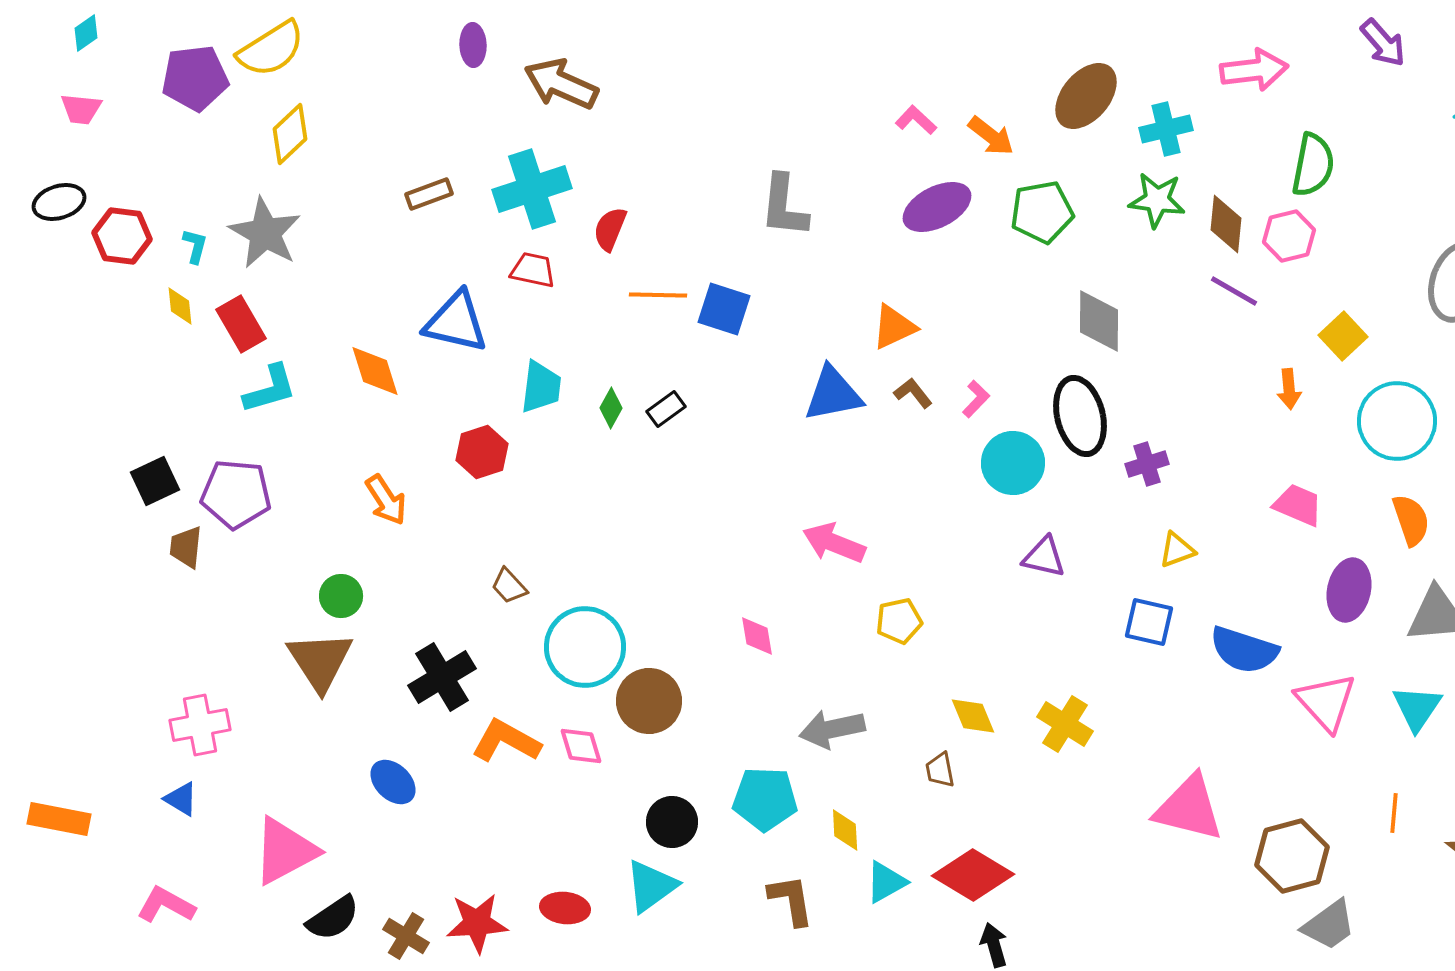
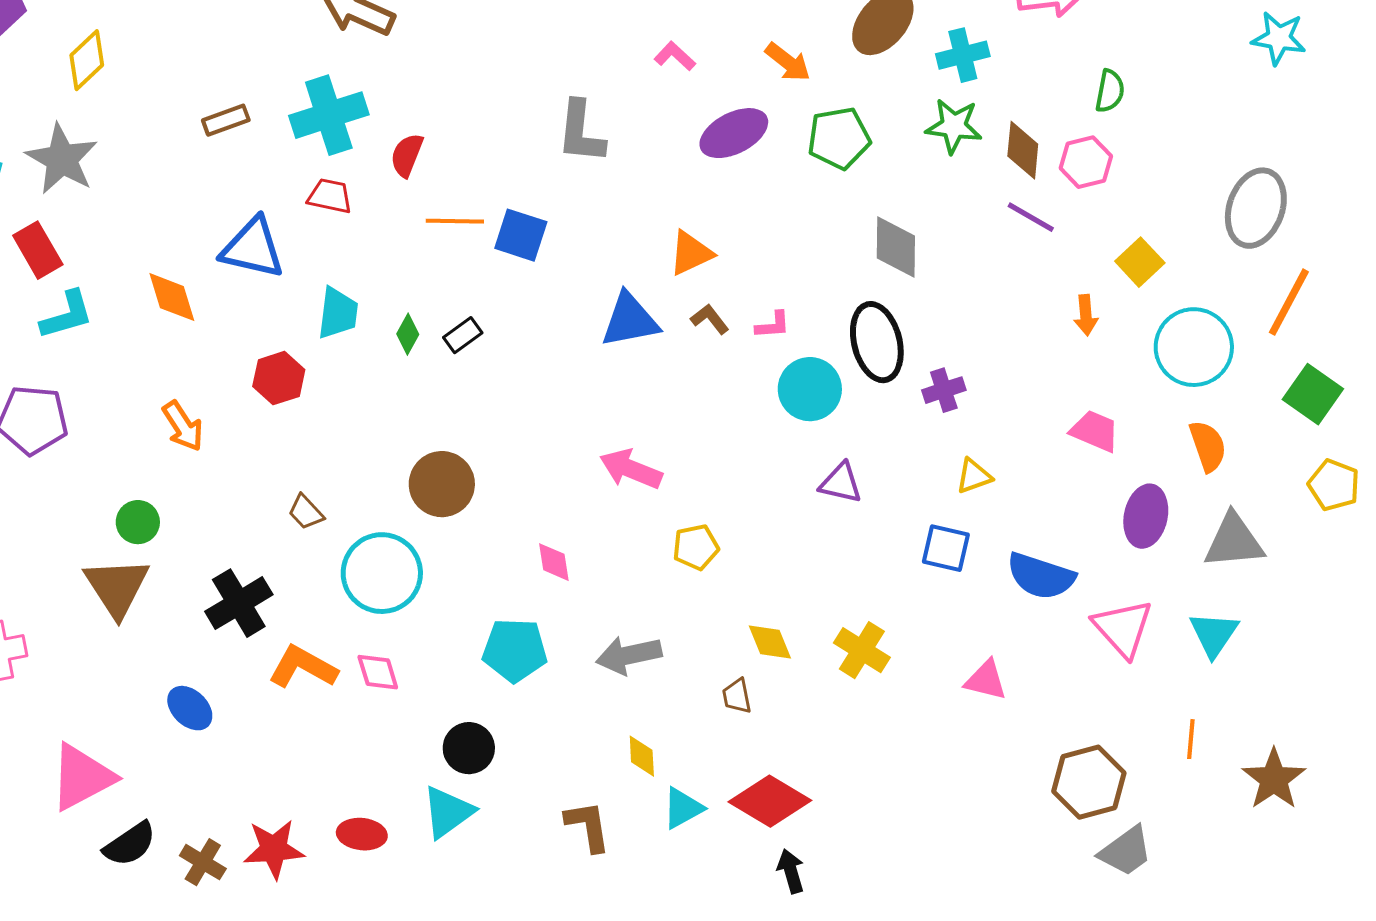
pink L-shape: (916, 120) -> (675, 56), moved
green semicircle: (1313, 165) -> (1110, 91), size x0.7
pink L-shape: (976, 399) -> (773, 325), turned 42
brown circle: (649, 701) -> (442, 484), moved
cyan pentagon: (765, 799) -> (515, 650), moved
pink triangle: (1189, 808) -> (986, 680), moved, size x0.6

